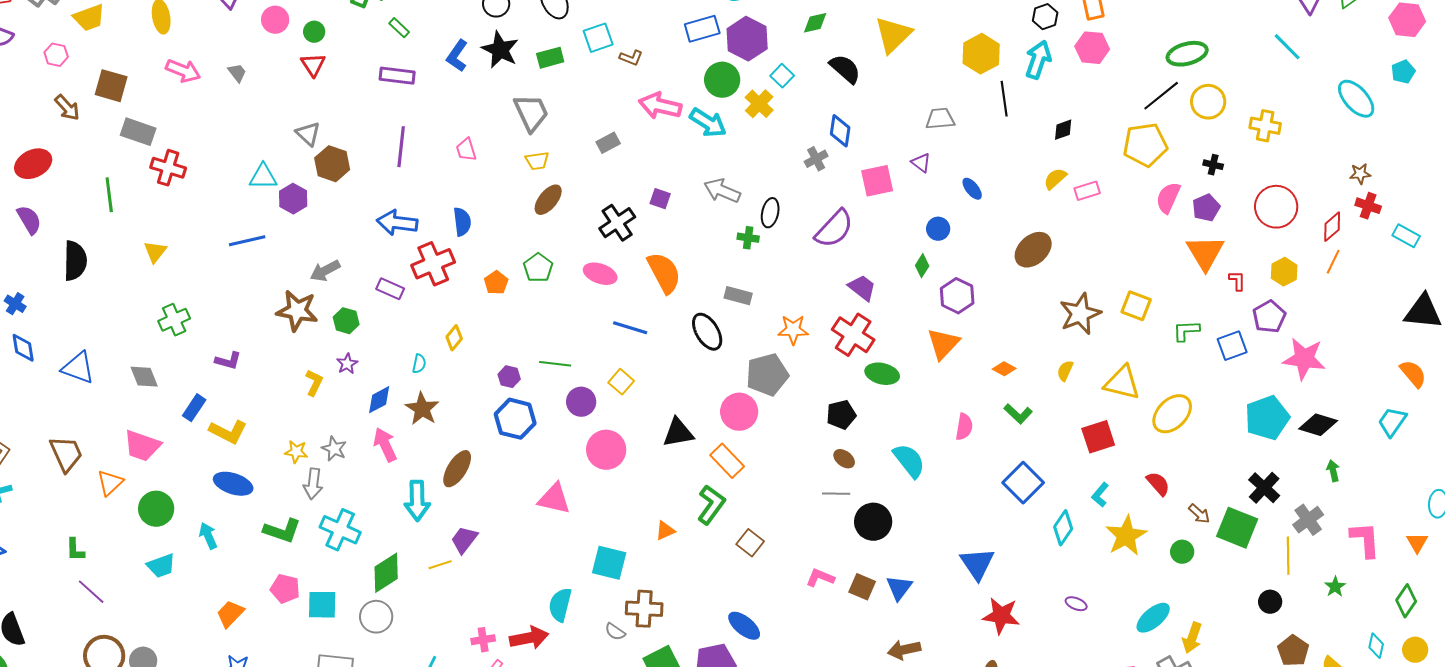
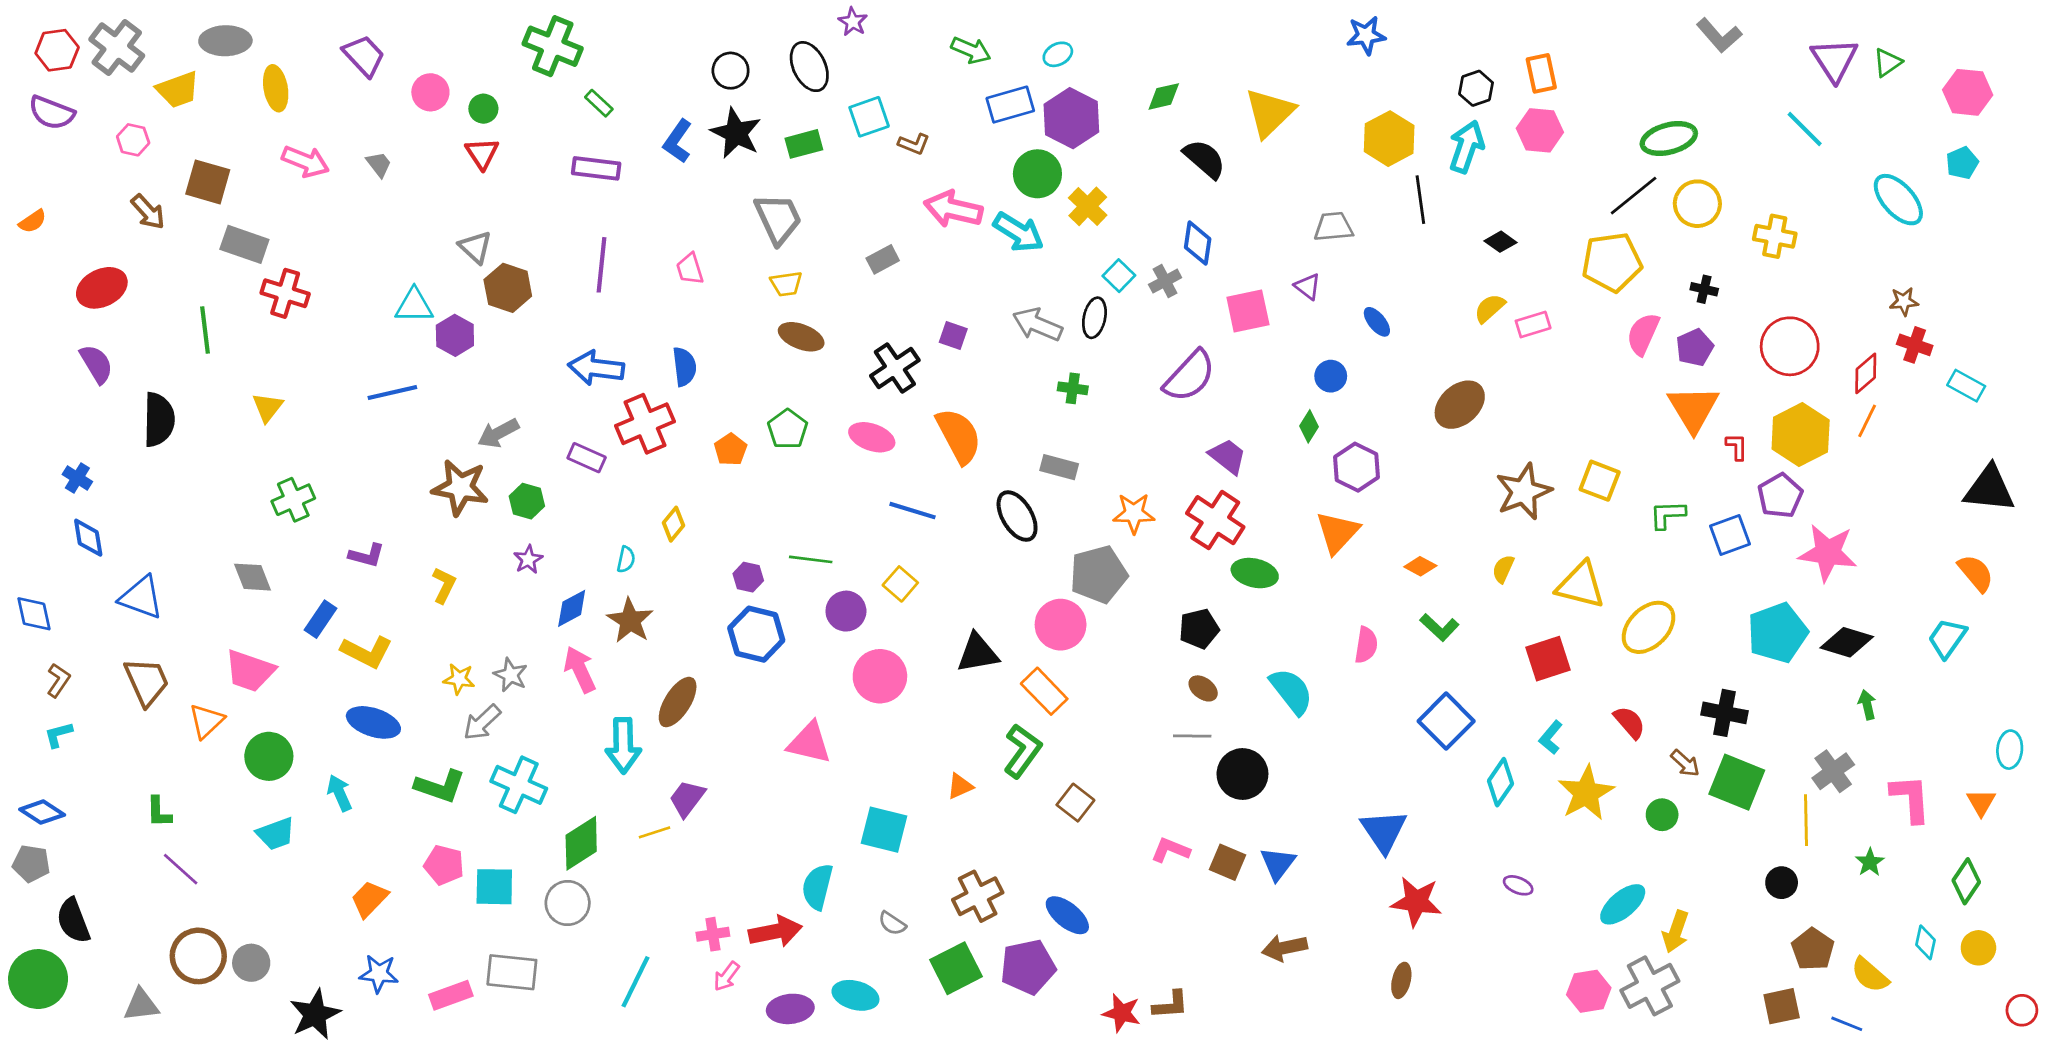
cyan square: (782, 76) -> (1119, 276), moved
black diamond: (1063, 130) -> (1500, 242), turned 55
brown ellipse: (548, 200) -> (801, 337), turned 72
black ellipse: (770, 213) -> (1094, 318), moved
yellow hexagon: (1284, 272) -> (1801, 435), size x1.6
blue triangle: (78, 368) -> (141, 597), moved
yellow L-shape: (314, 383) -> (444, 585), moved
gray arrow: (313, 484) -> (482, 722), turned 40
black cross: (1264, 488) -> (1725, 713), moved, turned -32
brown cross: (644, 609) -> (978, 896), moved, turned -30

